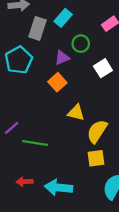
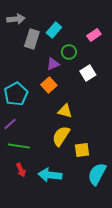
cyan pentagon: (19, 60) -> (16, 94), moved
yellow semicircle: (97, 131) -> (61, 136), moved
green line: (35, 143) -> (19, 146), moved
red arrow: (25, 182) -> (21, 170), turned -112

